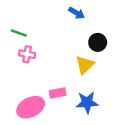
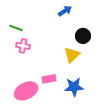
blue arrow: (76, 13) -> (65, 11), turned -64

